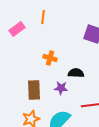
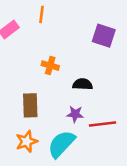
purple star: (61, 88) -> (75, 114), moved

